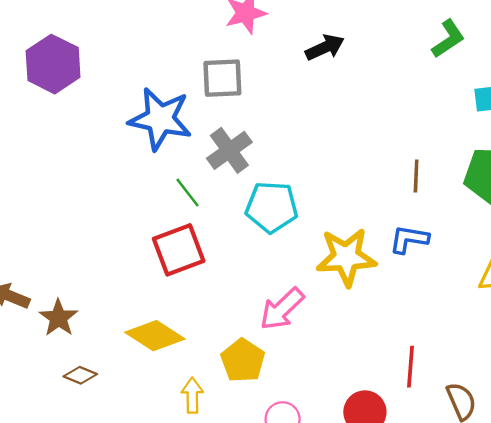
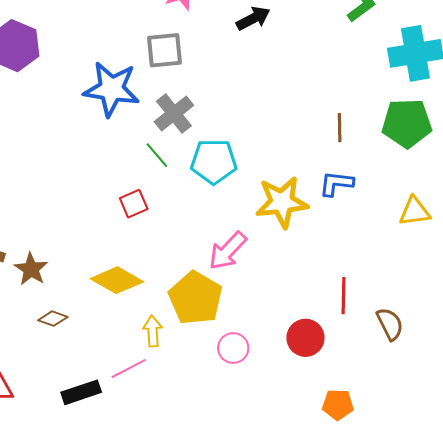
green line: (187, 193) -> (157, 155), moved
red square: (179, 250) -> (134, 204), size x0.6
yellow pentagon: (243, 361) -> (195, 298), size x1.4

